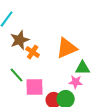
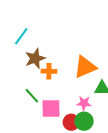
orange cross: (33, 52) -> (49, 71), turned -32
pink star: (76, 82) -> (84, 103), moved

